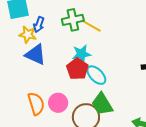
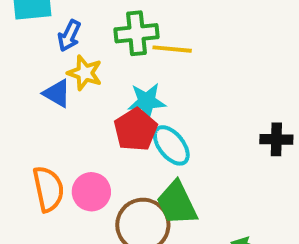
yellow line: (92, 26) -> (172, 49), turned -30
yellow star: (28, 34) -> (85, 73), moved
blue triangle: (36, 55) -> (57, 93), size x0.7

